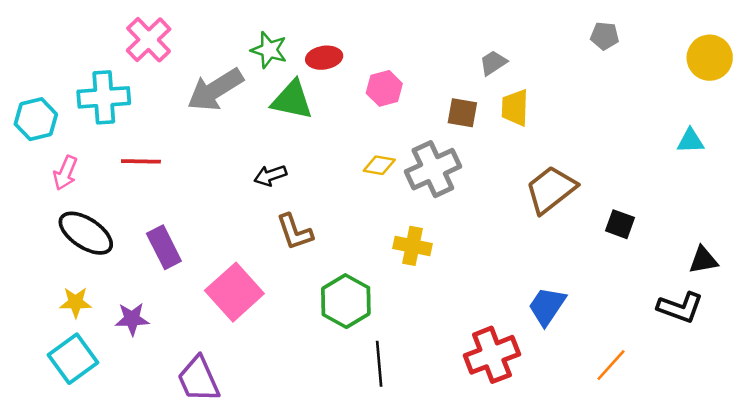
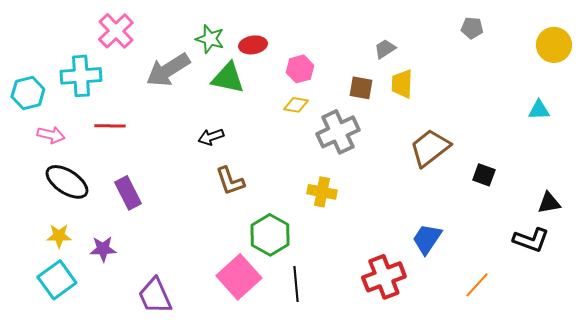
yellow diamond: (379, 165) -> (296, 105), moved
pink arrow: (65, 173) -> (51, 135), turned -100
pink square: (234, 292) -> (239, 277), moved

